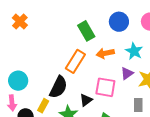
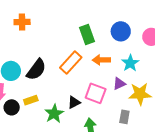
orange cross: (20, 22) -> (22, 22), moved, turned 35
black semicircle: (58, 87) -> (36, 70), moved
yellow rectangle: (43, 106) -> (31, 100), turned 32

